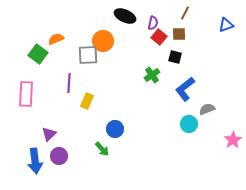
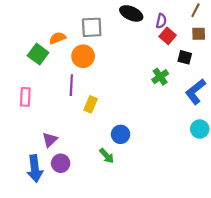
brown square: (179, 34) -> (199, 34), moved
orange circle: (103, 41) -> (83, 56), moved
gray square: (88, 55) -> (92, 27), moved
pink rectangle: (26, 94) -> (25, 97), size x0.7

